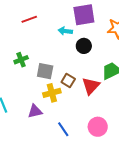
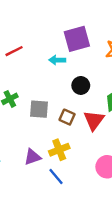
black circle: (84, 46) -> (81, 85), moved
yellow cross: (52, 93) -> (59, 150), moved
blue line: (63, 129) -> (56, 177), moved

